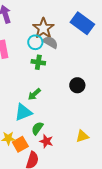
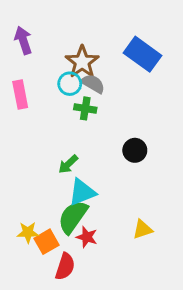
green cross: (38, 62) -> (85, 108), moved
cyan triangle: (23, 112) -> (82, 192), moved
green semicircle: (37, 128) -> (73, 217), size x1.6

